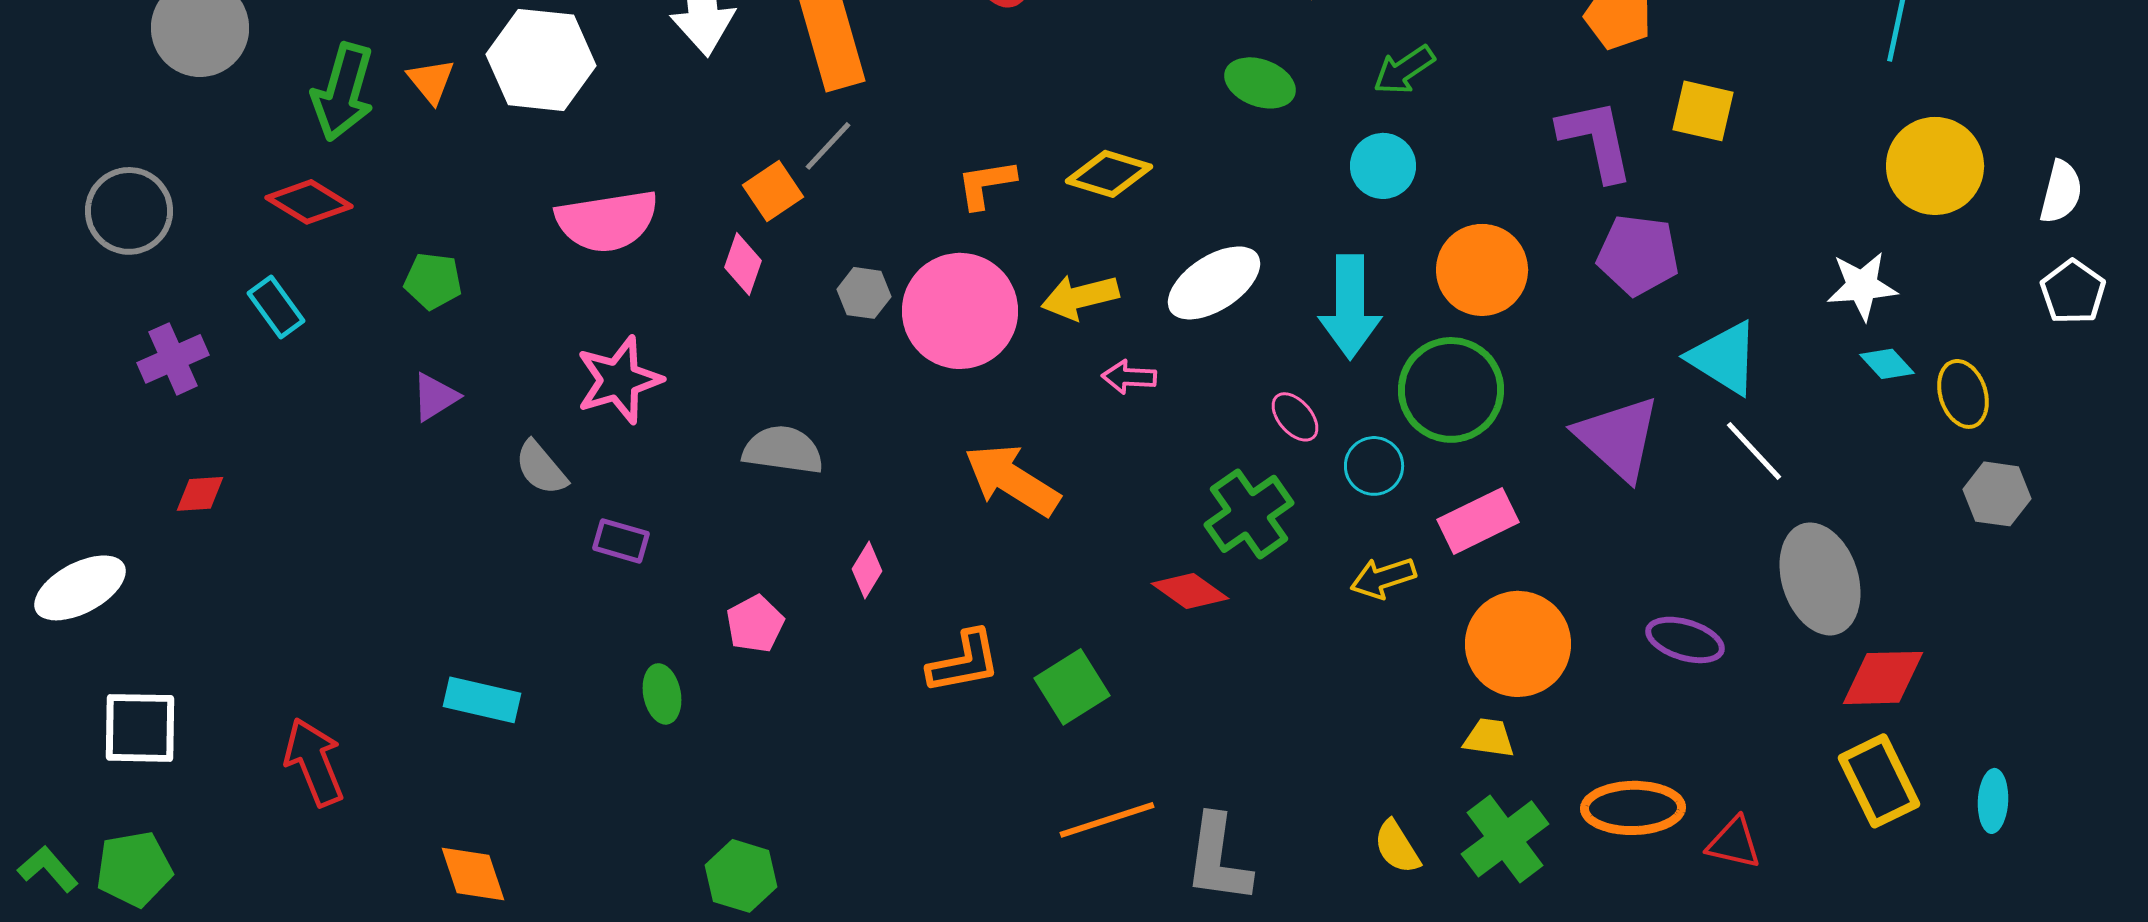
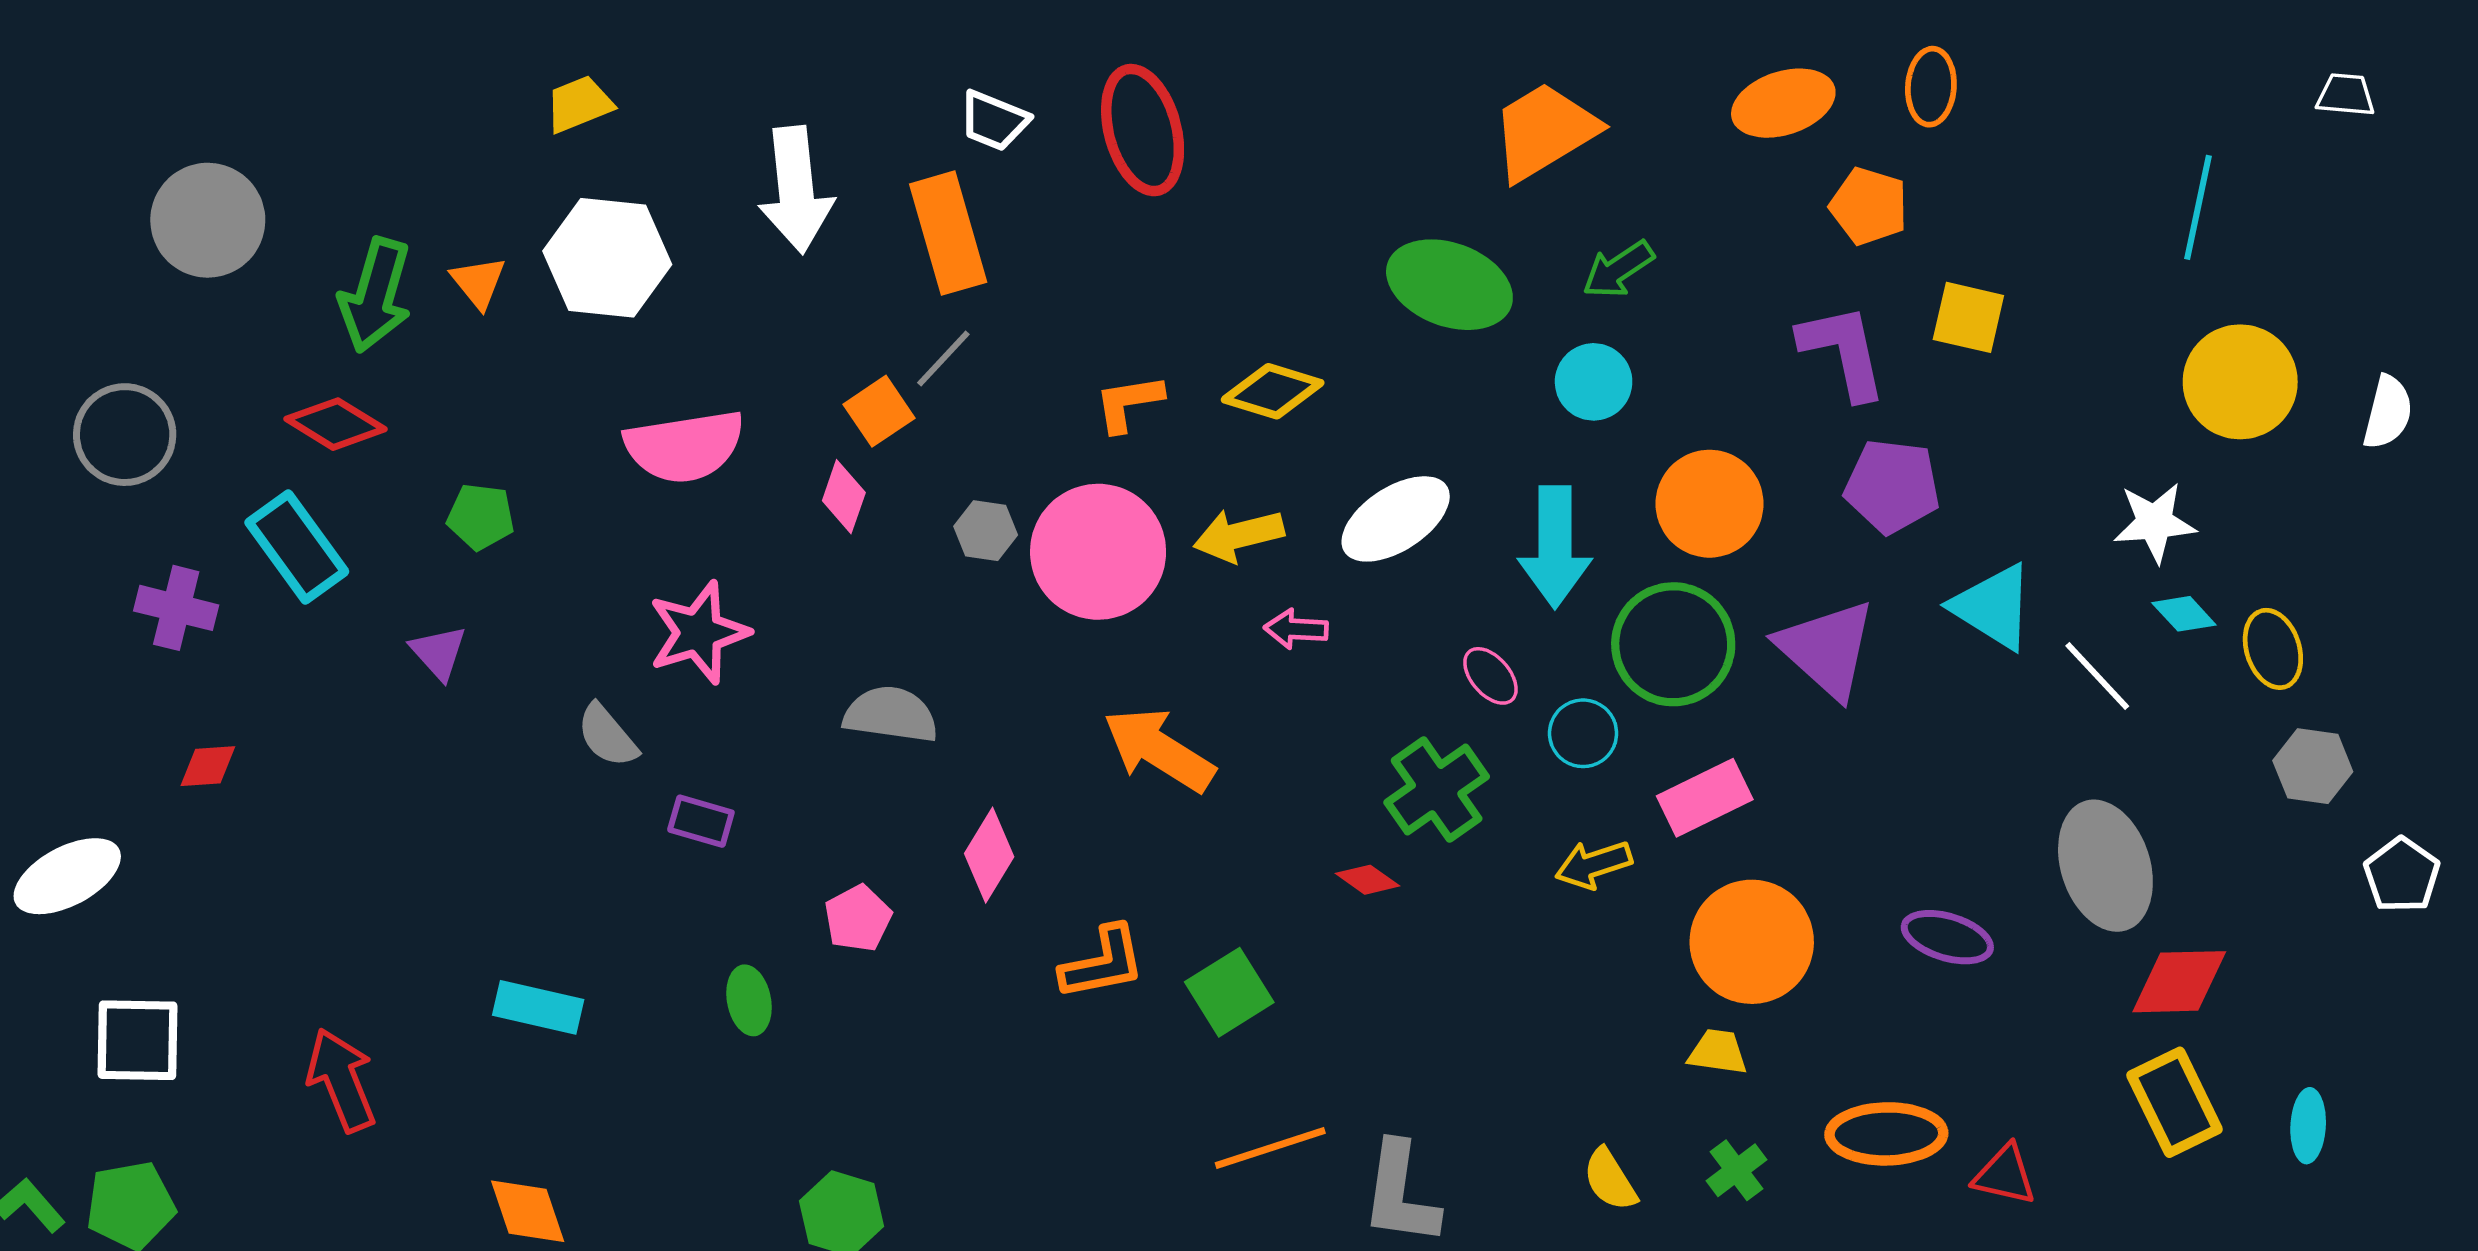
green ellipse: (1260, 83) -> (1449, 285), size x1.5
white pentagon: (2073, 292) -> (2402, 875), moved
cyan rectangle: (276, 307) -> (297, 547), size x1.5
purple cross: (173, 359) -> (176, 608), turned 38
purple triangle: (435, 397) -> (439, 652), moved, turned -40
purple triangle: (1618, 438) -> (1827, 649), moved
white line: (1754, 451) -> (2097, 676), moved
pink diamond: (867, 570) -> (989, 855), size x1.4
red diamond: (1190, 591) -> (1367, 880), size x0.7
green cross: (1505, 839) -> (1736, 1170), size x0.6

